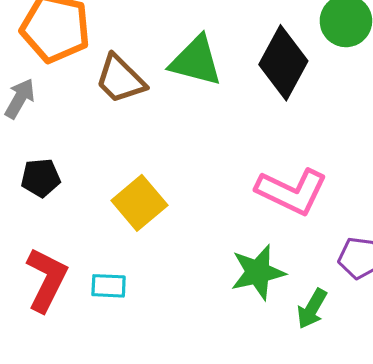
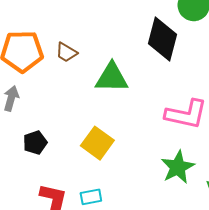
green triangle: (196, 61) -> (112, 78), moved
brown trapezoid: (120, 79) -> (66, 52), moved, size x0.7

